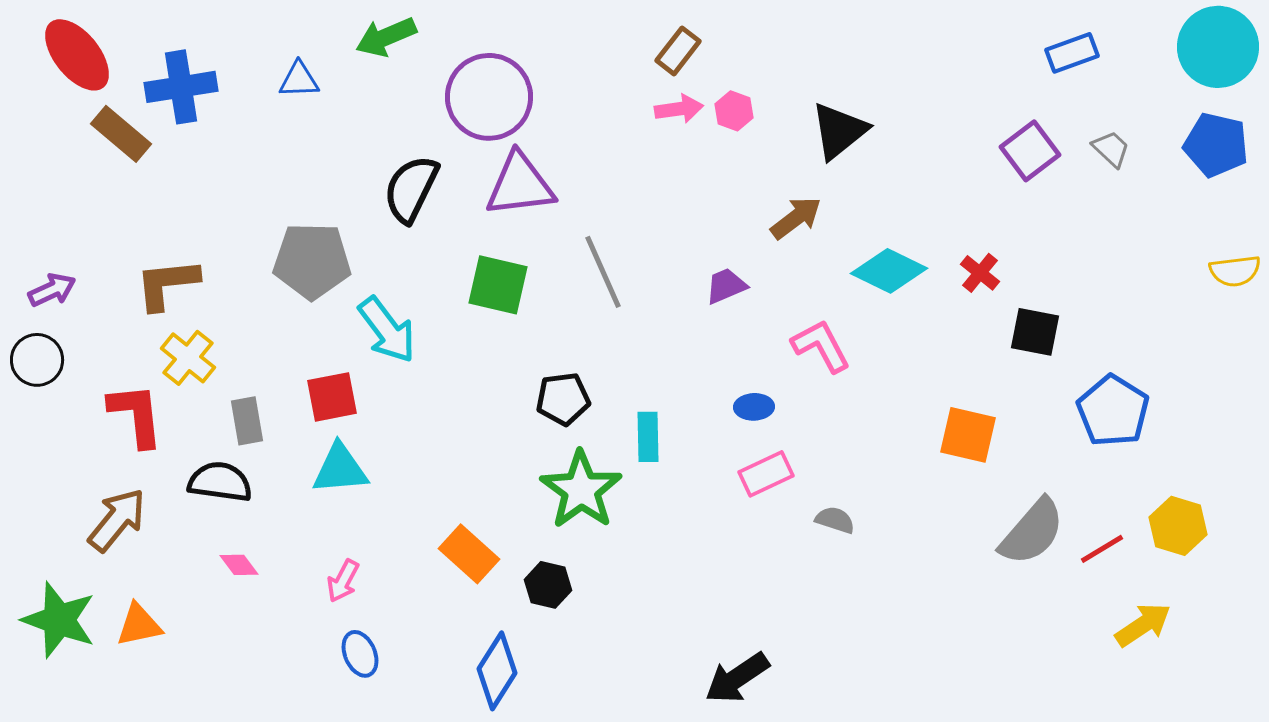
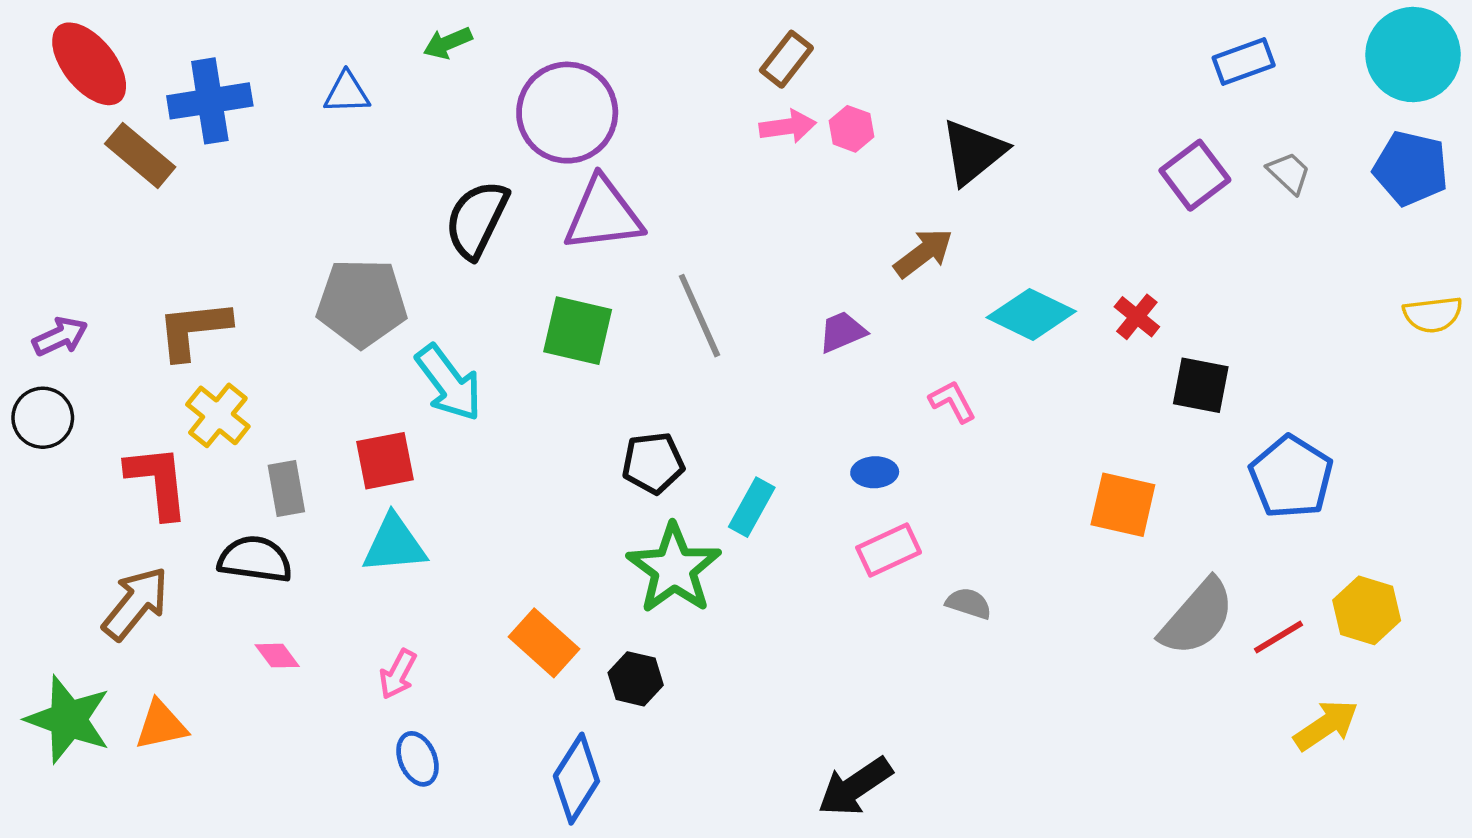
green arrow: (386, 37) -> (448, 43), size x0.7
pink L-shape: (821, 346) -> (952, 401), size x0.7
cyan rectangle: (648, 437) -> (752, 507), turned 30

